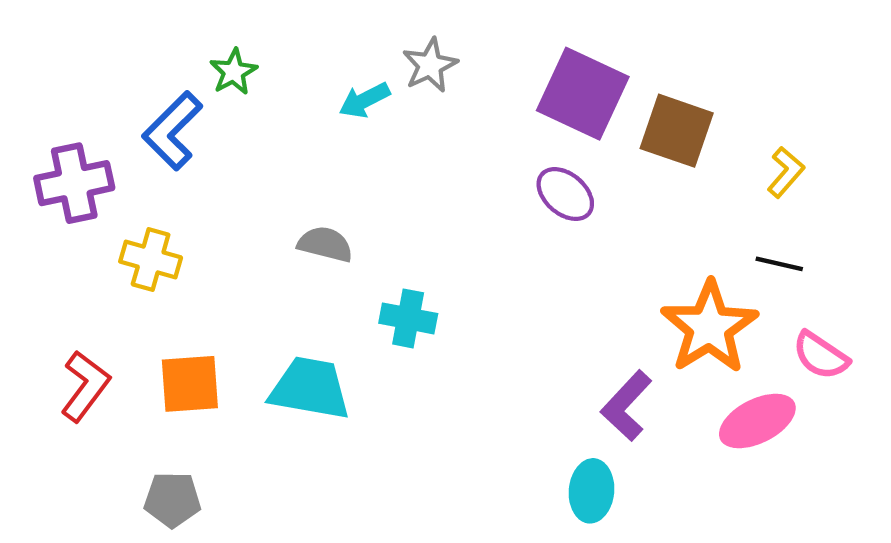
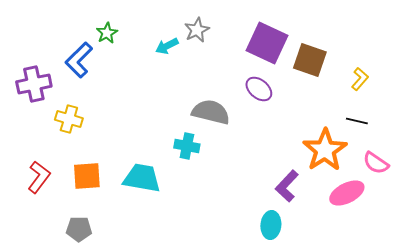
gray semicircle: (325, 244) -> (211, 112), moved, size x1.5

